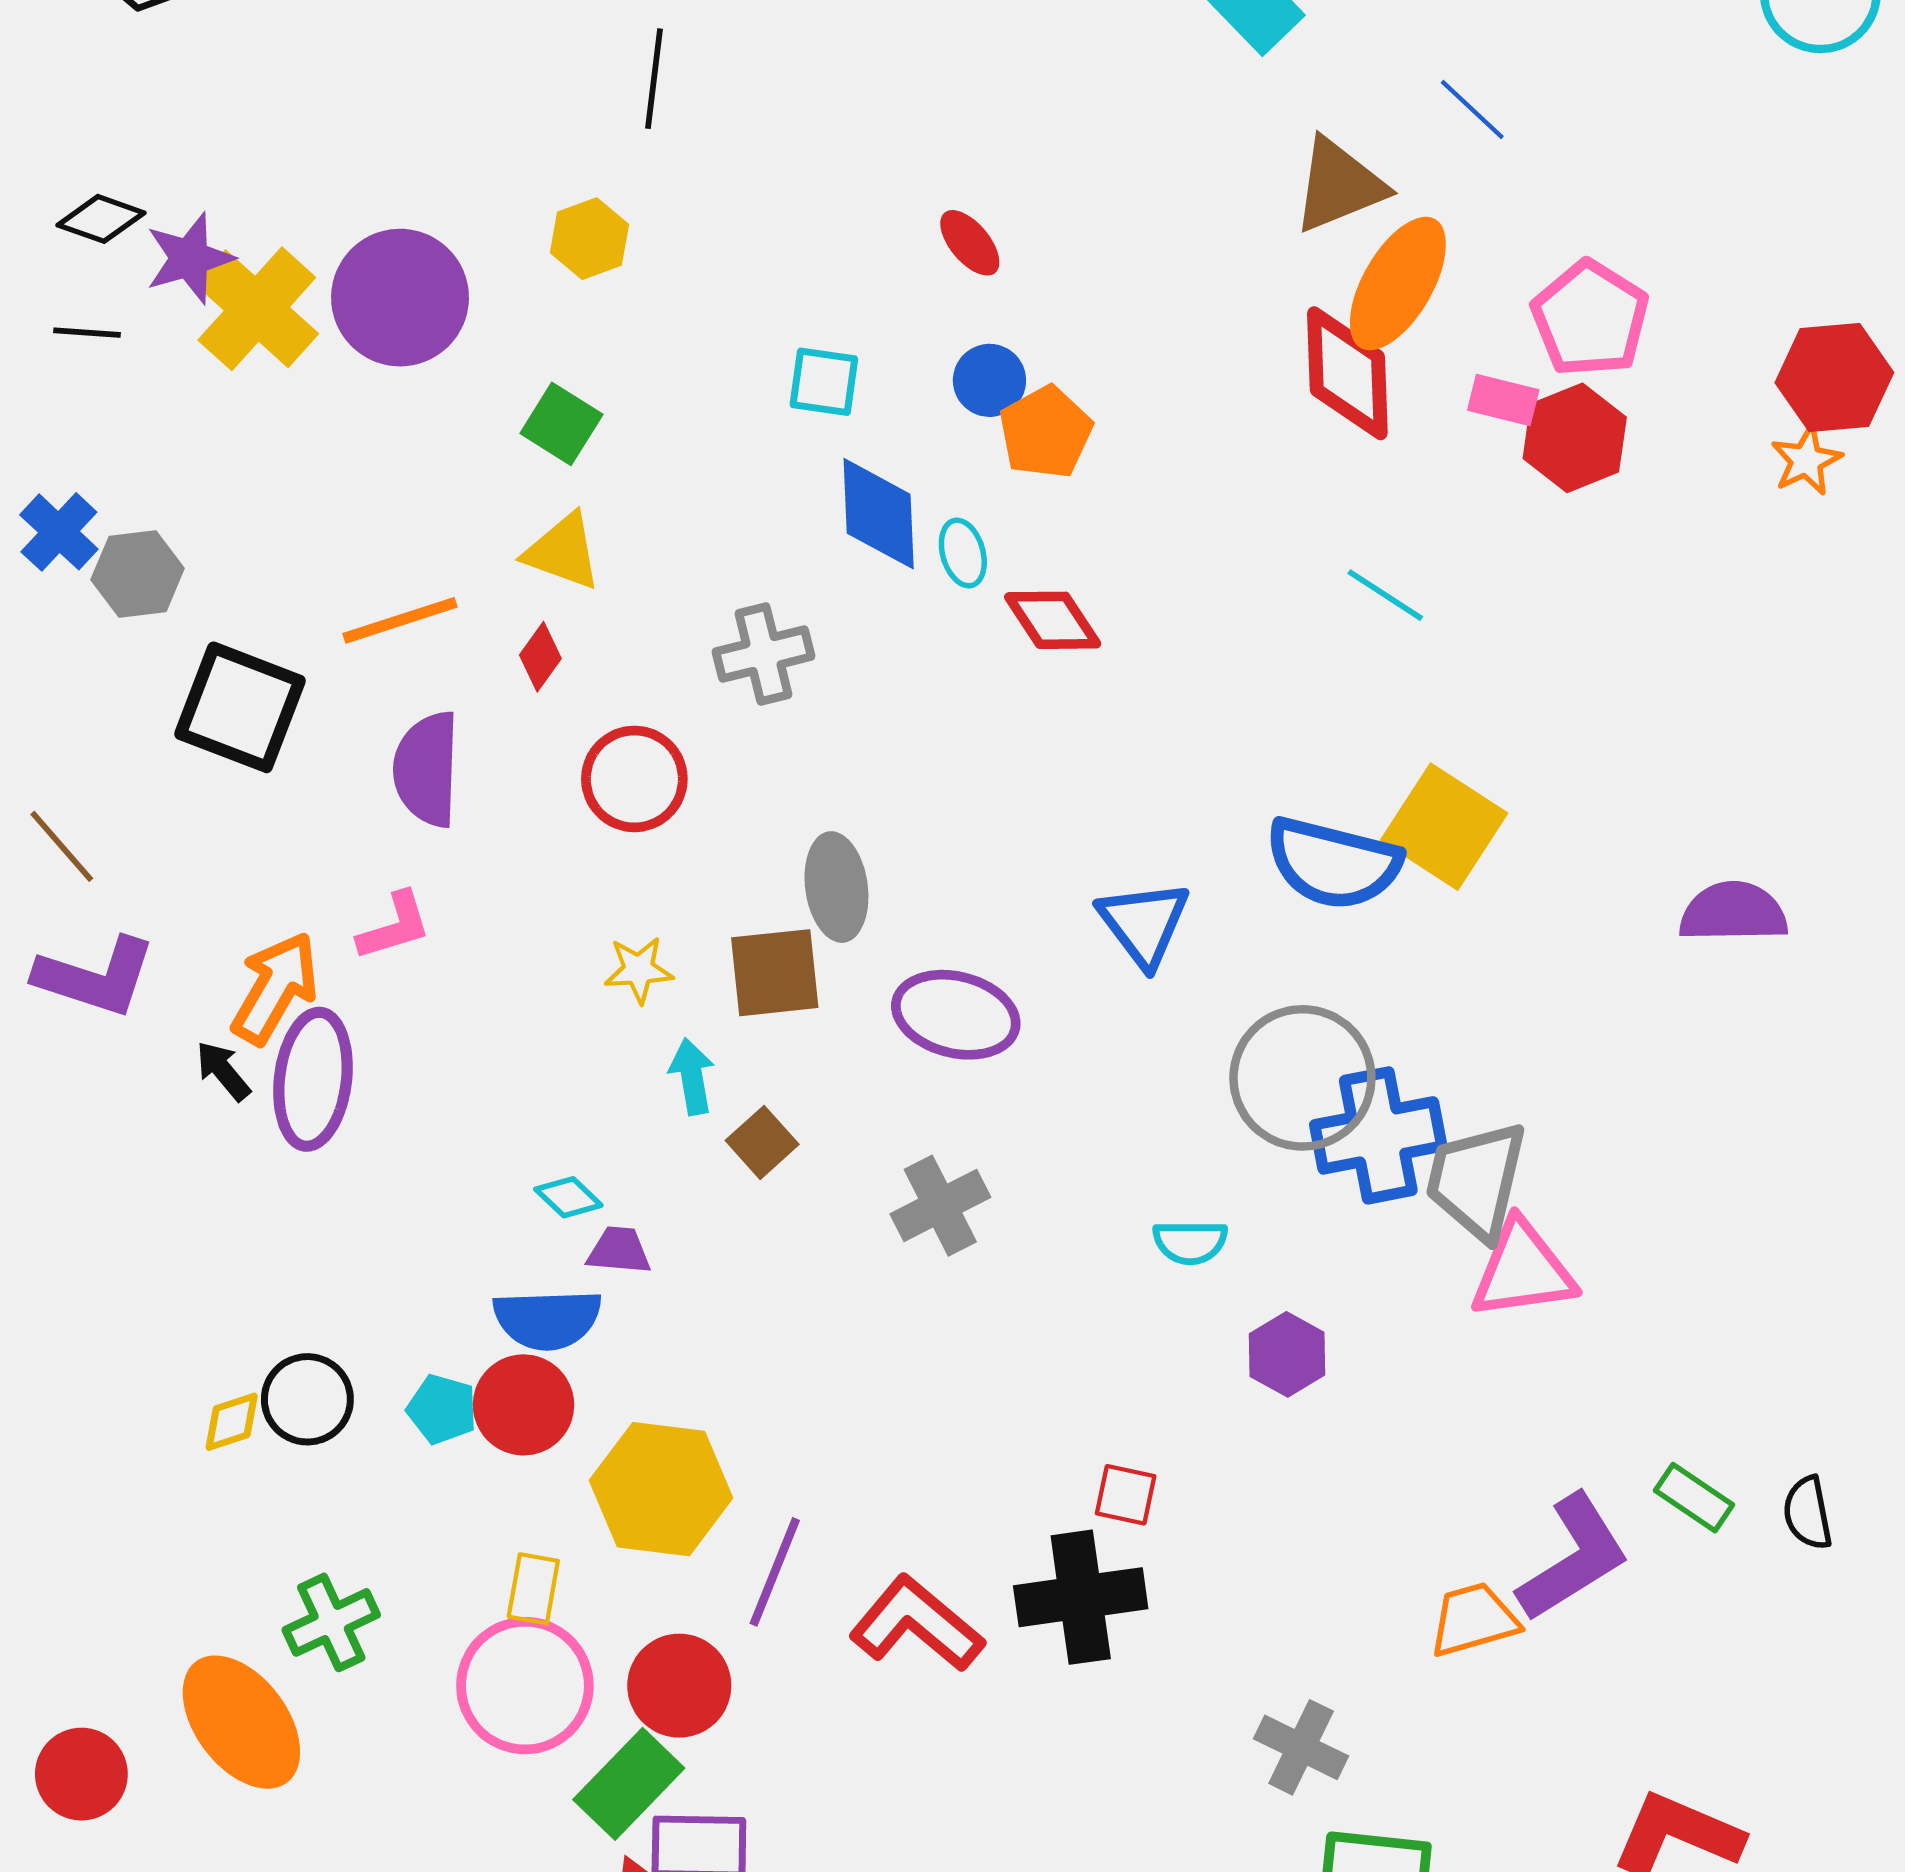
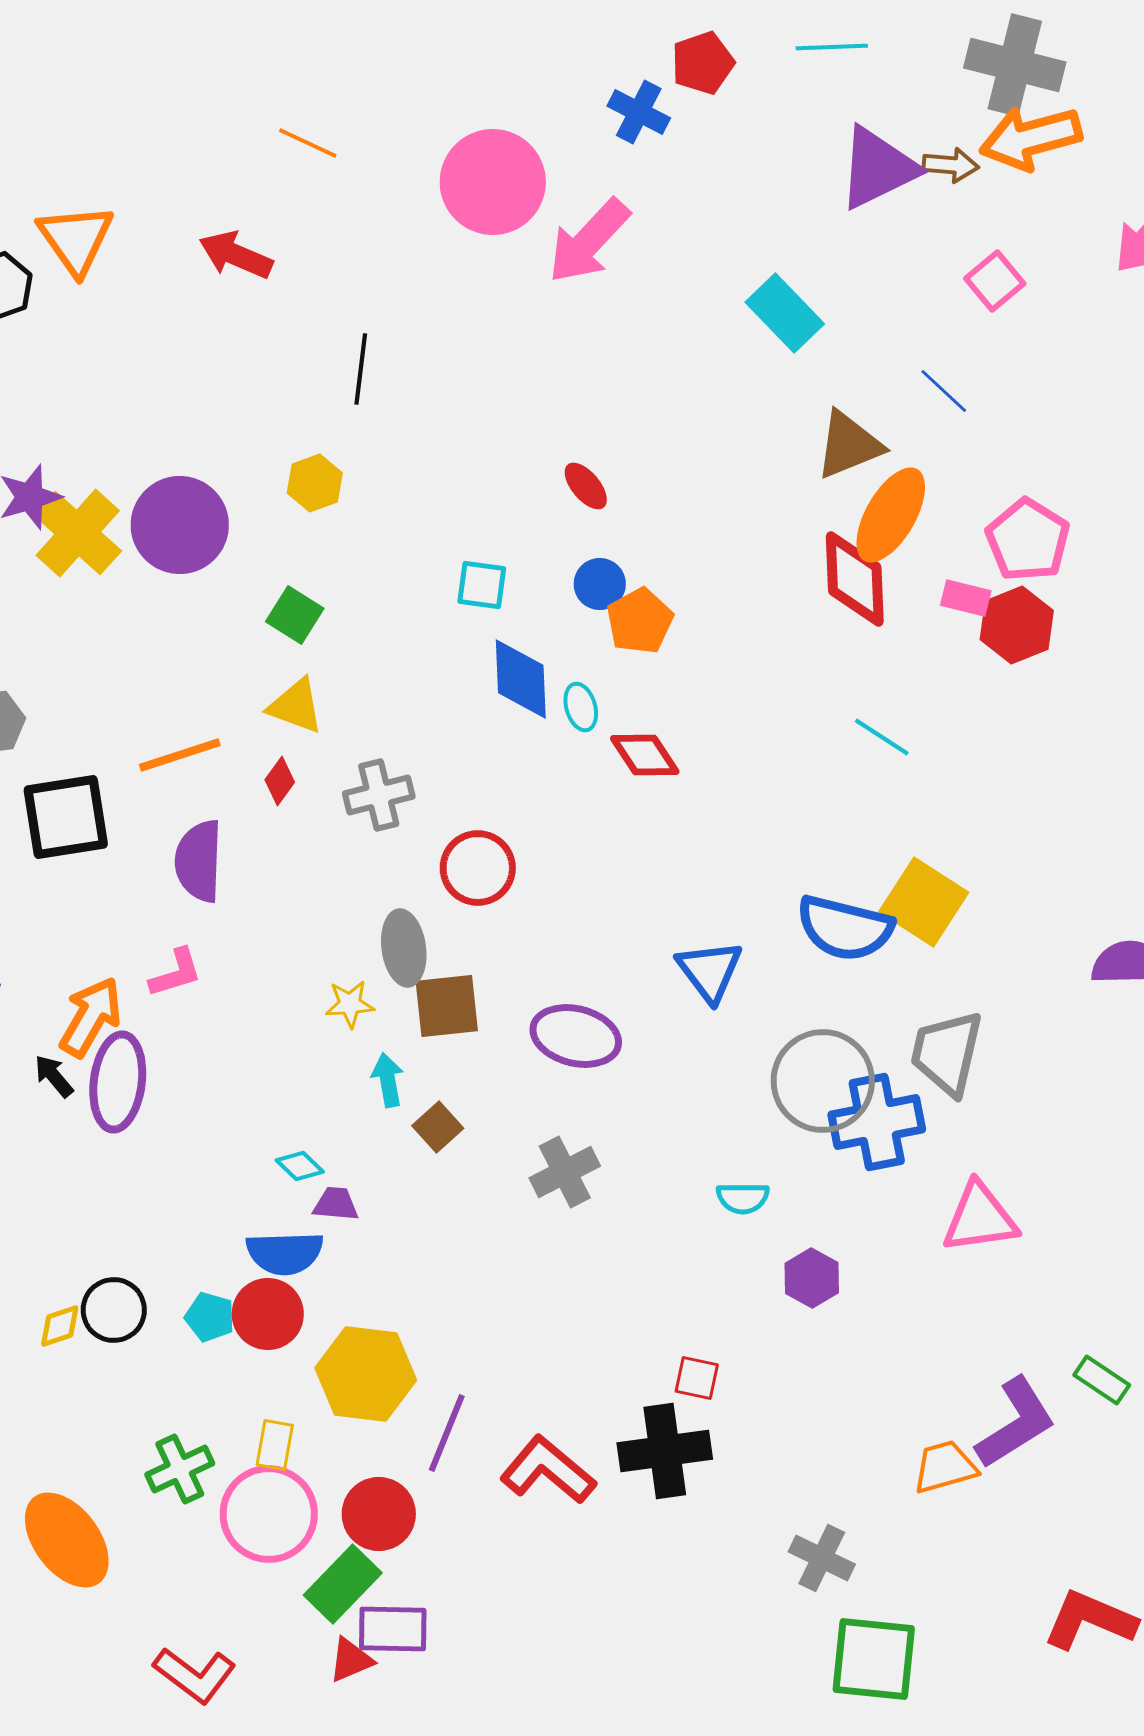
gray cross: (764, 654) -> (379, 795), moved
black square: (240, 707) -> (66, 817), turned -30
red circle: (634, 779) -> (478, 868), moved
gray ellipse: (836, 887) -> (404, 948), moved
gray trapezoid: (1476, 1180) -> (947, 1053), moved
green cross: (331, 1622) -> (180, 1469), moved

